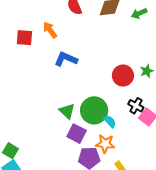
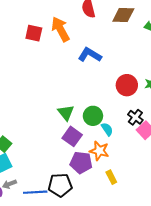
orange arrow: (50, 30) -> (60, 29), size x1.4
blue L-shape: (66, 59) -> (90, 55), moved
green circle: (94, 110) -> (93, 116), size x0.7

